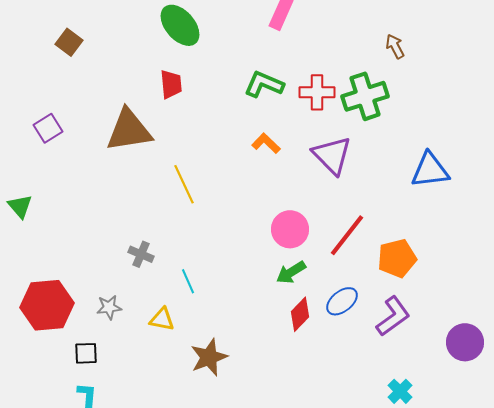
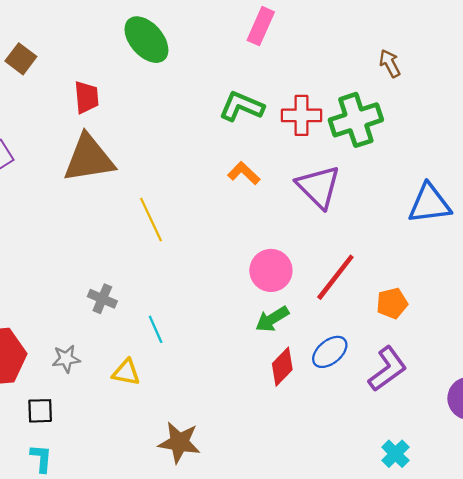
red trapezoid: (171, 84) -> (86, 97), moved
orange pentagon: (397, 258) -> (392, 303), size x0.7
brown star: (209, 357) -> (179, 442), moved, turned 30

